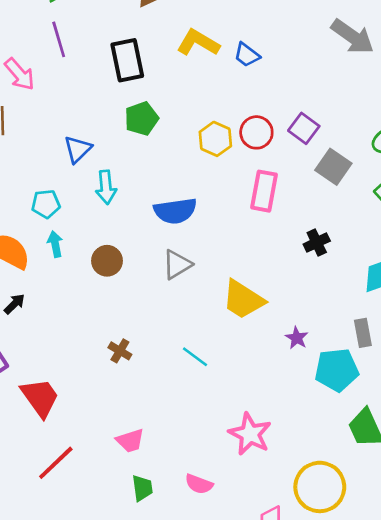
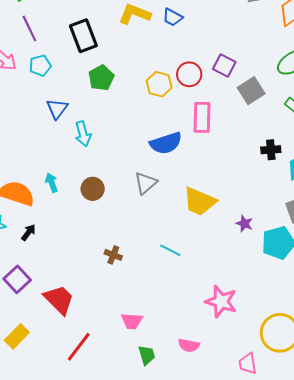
gray square: (333, 167) -> (251, 91), turned 32
cyan pentagon: (46, 204) -> (40, 66), moved
blue semicircle: (175, 211) -> (166, 143), moved
black cross: (317, 243) -> (271, 150), moved, turned 30
pink trapezoid: (130, 441) -> (132, 321), turned 30

